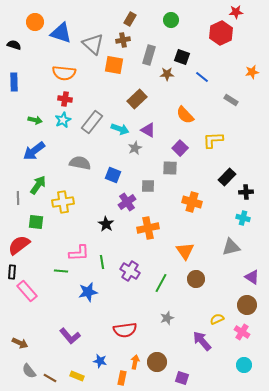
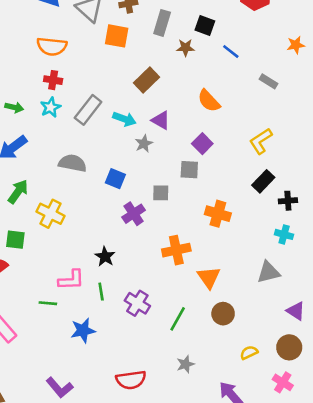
yellow L-shape: (213, 140) -> (261, 141), moved, turned -30
yellow cross: (63, 202) -> (50, 214), turned 35
black star: (106, 224) -> (105, 257), moved
orange cross: (148, 228) -> (176, 250), moved
yellow semicircle: (217, 319) -> (249, 353), moved

